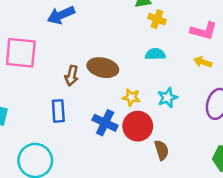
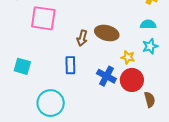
cyan star: (167, 98) -> (150, 46), moved

